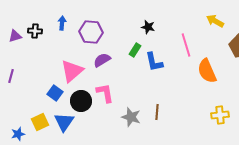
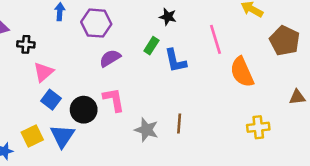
black cross: (35, 31) -> (26, 44), moved
pink triangle: (72, 71) -> (43, 72), moved, size x0.7

